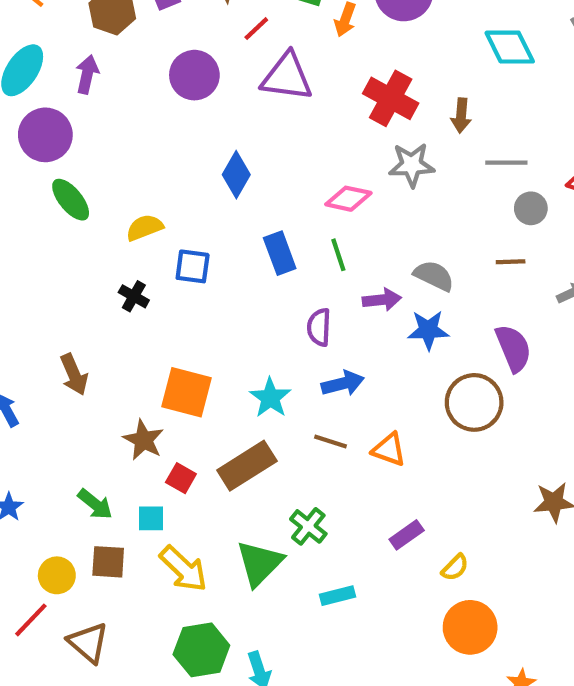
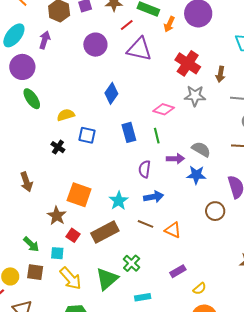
brown circle: (474, 402) -> (215, 211), size x0.7

